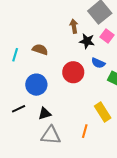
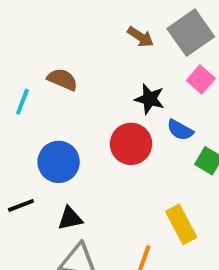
brown arrow: (74, 26) -> (140, 37), moved, turned 128
black star: (87, 41) -> (150, 99), moved
brown semicircle: (40, 50) -> (62, 79), moved

